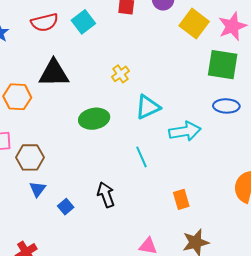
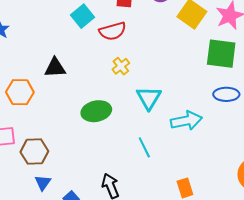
red semicircle: (45, 22) -> (113, 31), moved
black triangle: (54, 73) -> (55, 68), size x0.7
cyan triangle: (148, 107) -> (149, 98), turned -32

